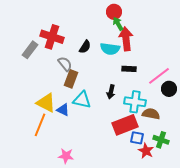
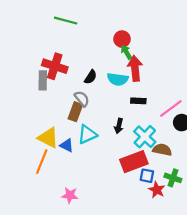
gray rectangle: (30, 50) -> (43, 80), moved, turned -36
gray semicircle: (65, 64) -> (82, 99), moved
cyan triangle: (82, 100) -> (87, 135), turned -36
cyan cross: (135, 102) -> (145, 137), turned 35

